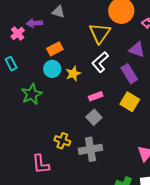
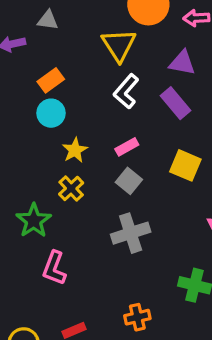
yellow star: (73, 74) -> (75, 150), moved
green star: (32, 94) -> (34, 221), moved
yellow square: (130, 102) -> (185, 165), moved
yellow cross: (62, 141) -> (71, 188), moved, turned 35
pink L-shape: (41, 164) -> (54, 268), turned 35

